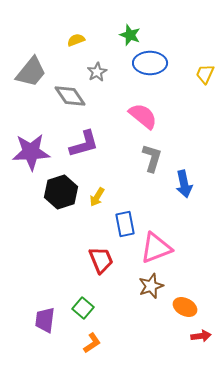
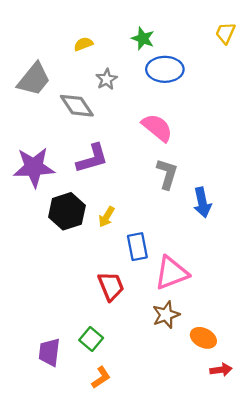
yellow trapezoid: (205, 74) -> (225, 33), moved

